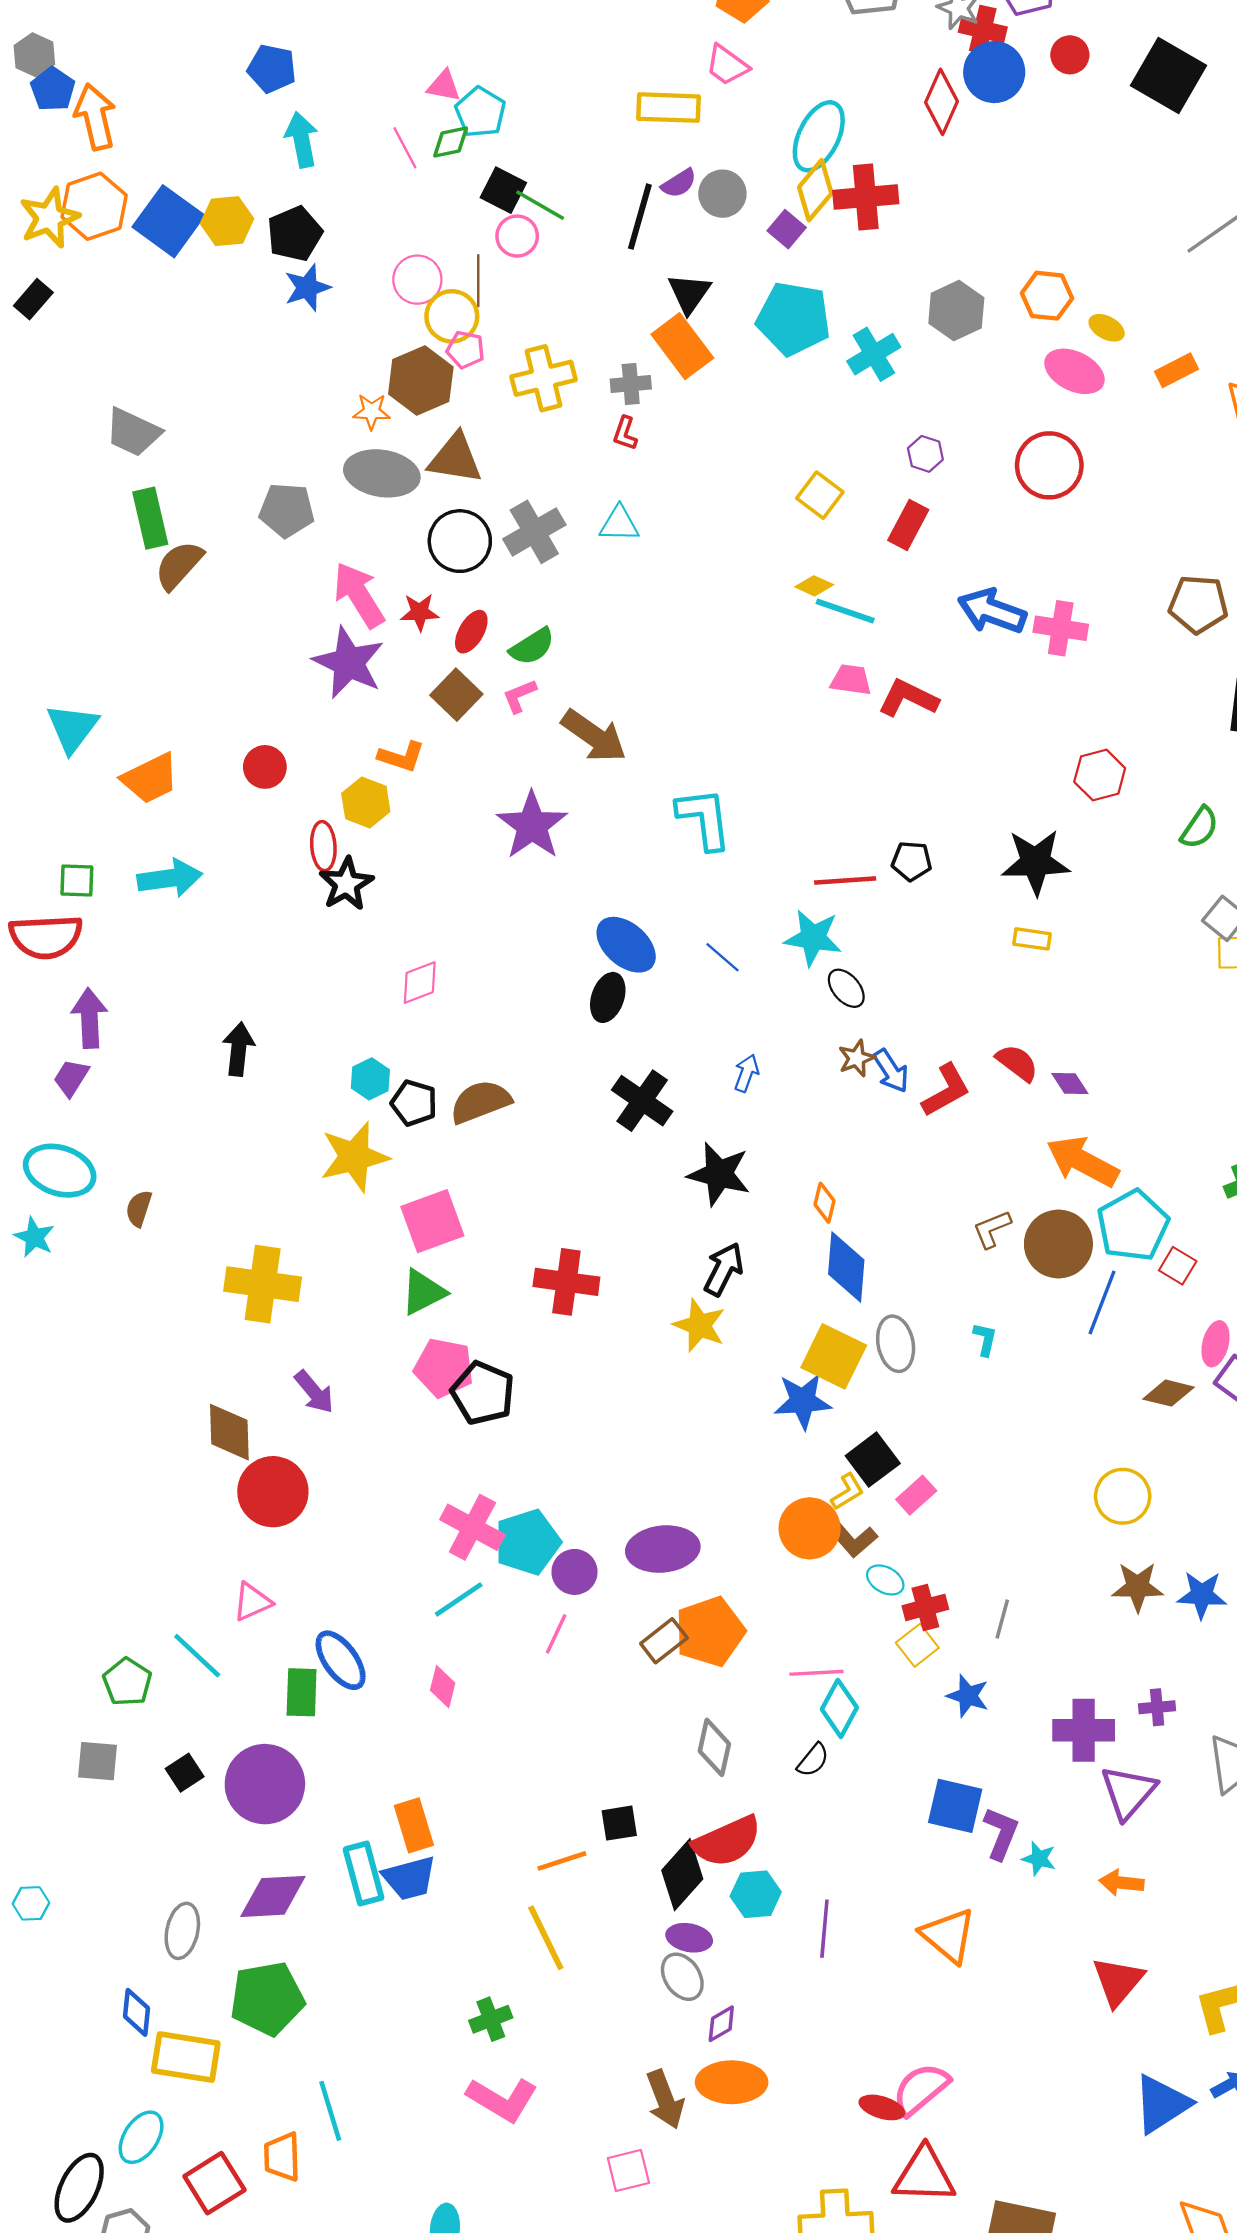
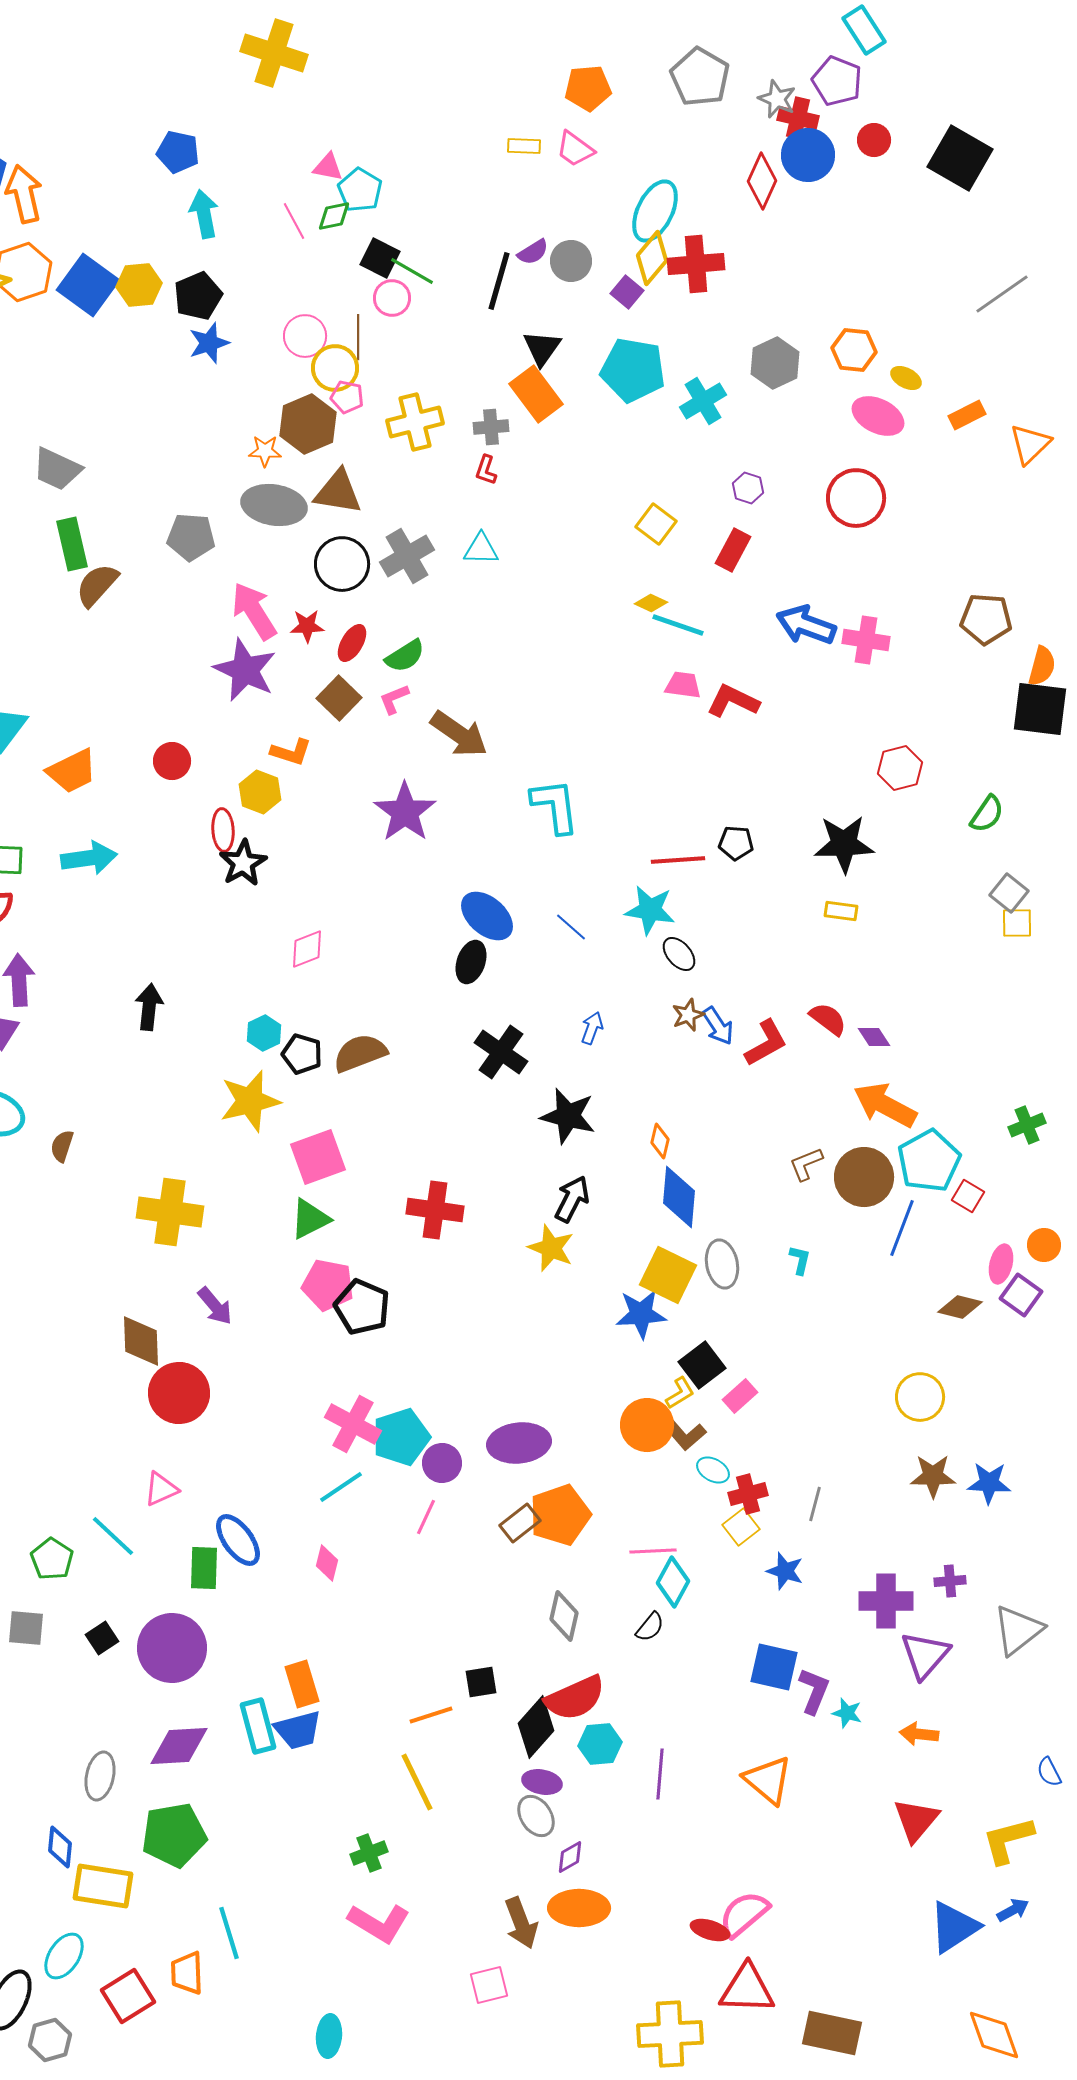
yellow rectangle: (669, 108) -> (524, 146), moved, size x0.6

